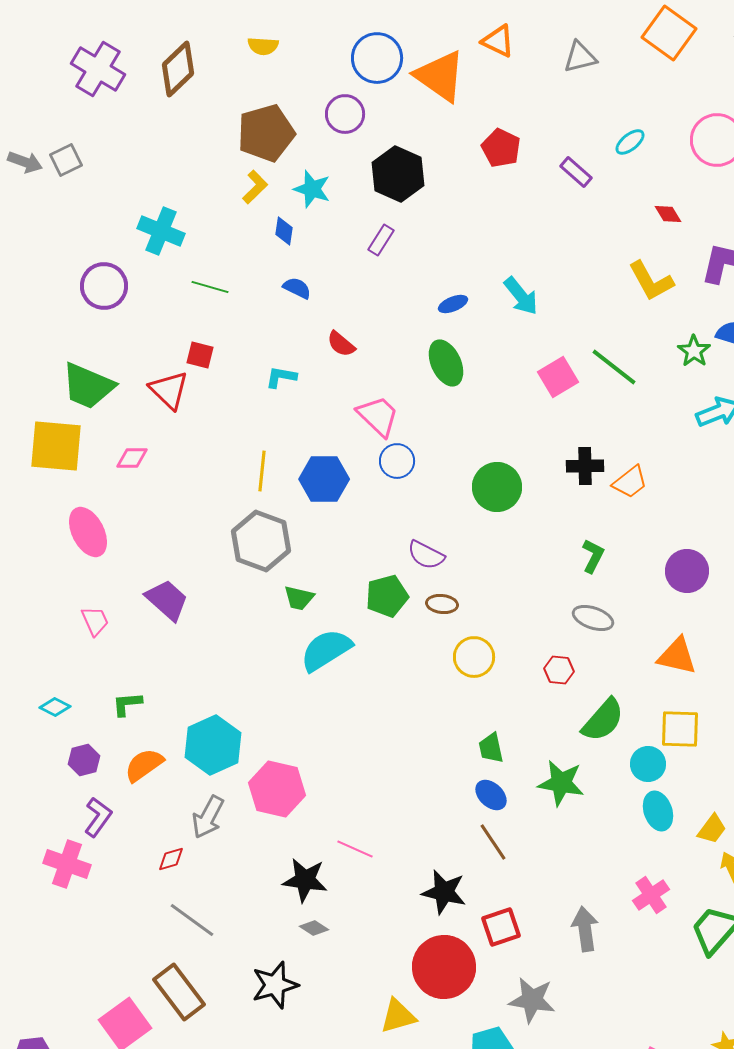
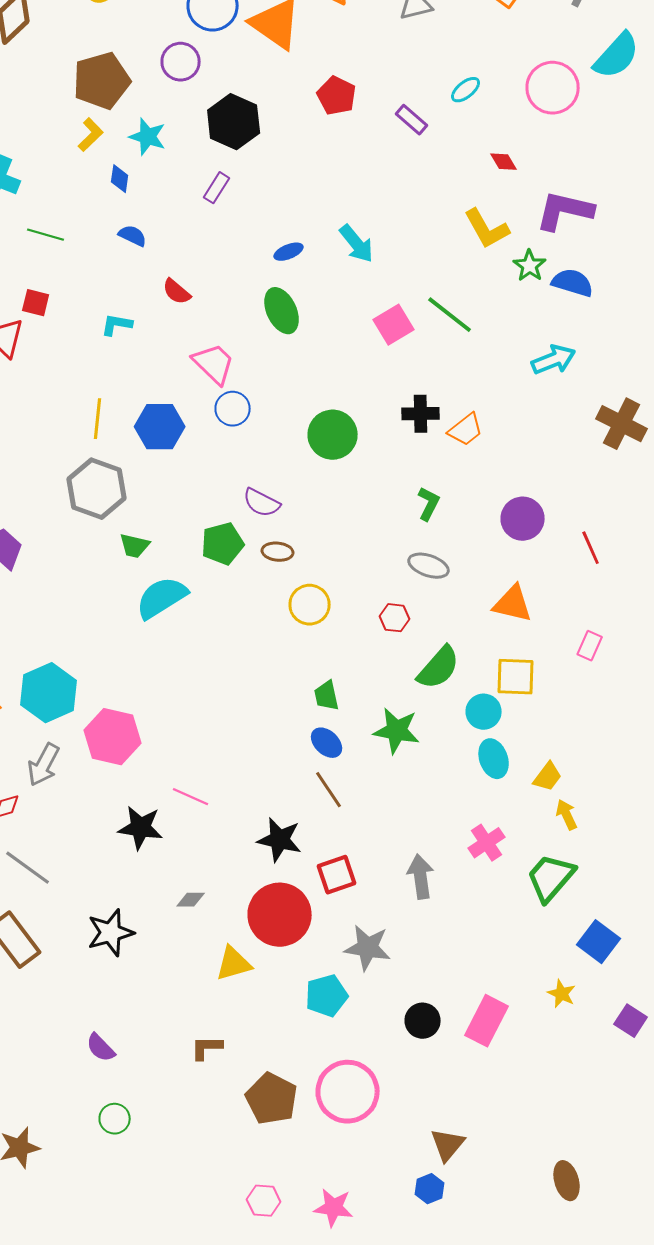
green star: (694, 351) -> (530, 266), moved
gray diamond: (314, 928) -> (191, 900), moved, turned -32

